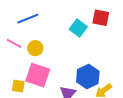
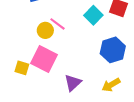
pink line: (14, 43) -> (58, 24), moved
blue hexagon: (88, 77) -> (113, 50), moved

